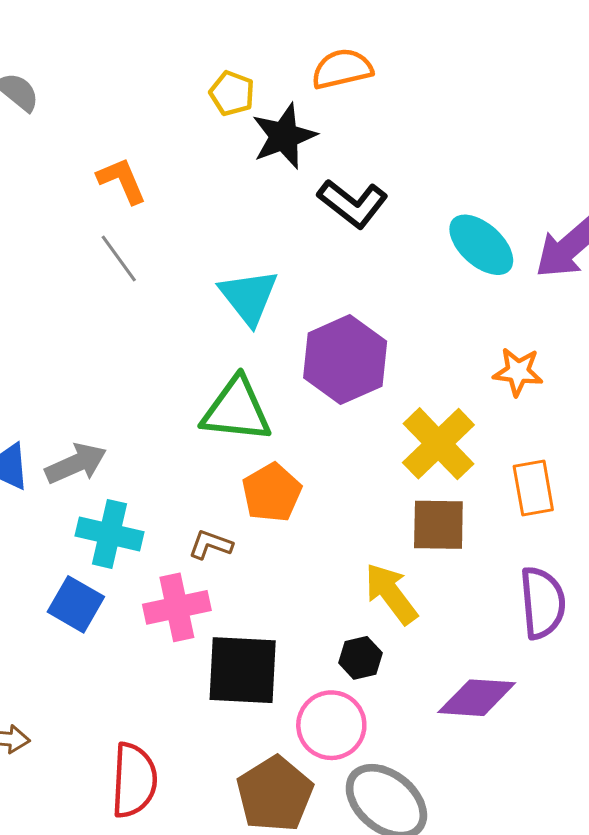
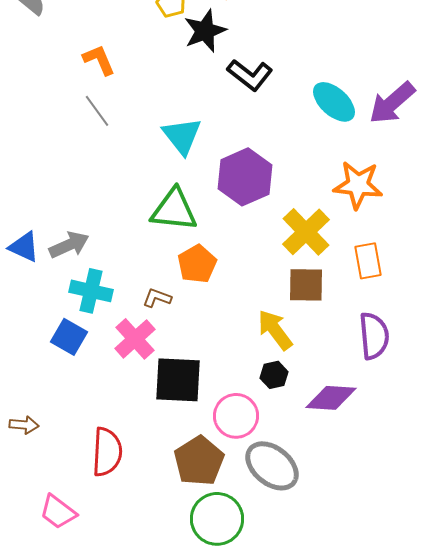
orange star: (518, 372) -> (358, 185), size x1.5
pink cross: (177, 607) -> (135, 339), turned -30
black hexagon: (360, 658) -> (274, 375), moved

